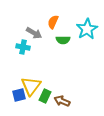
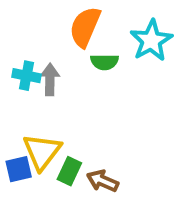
orange semicircle: (53, 22) -> (85, 27), size x1.5
gray arrow: (34, 33) -> (50, 80), moved, turned -119

